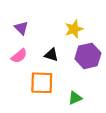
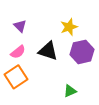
black triangle: (51, 55) -> (48, 51), size x1.5
orange square: (42, 83) -> (16, 77), moved, turned -35

